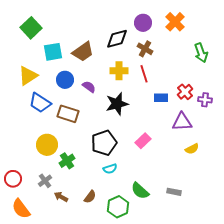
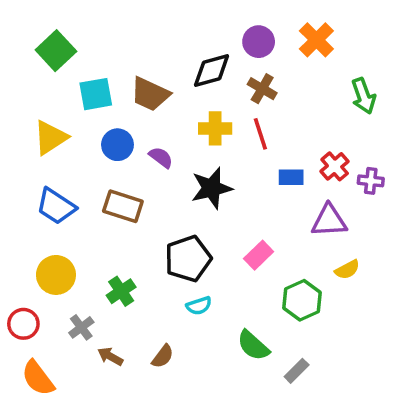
brown trapezoid: (83, 52) -> (150, 94), turned 60
blue trapezoid: (40, 103) -> (56, 206), moved
yellow circle: (47, 145) -> (56, 275), moved
gray rectangle: (174, 192) -> (297, 371), moved, turned -56
green hexagon: (118, 207) -> (302, 300), moved

